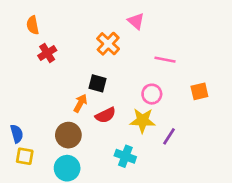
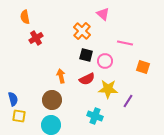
black square: (98, 83) -> (86, 55), moved
orange square: (199, 91) -> (143, 67), moved, turned 32
pink circle: (152, 94) -> (105, 61), moved
orange arrow: (80, 103) -> (61, 76), turned -40
red semicircle: (105, 115) -> (87, 79), moved

